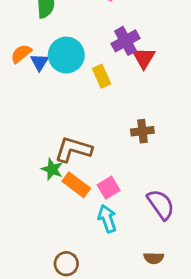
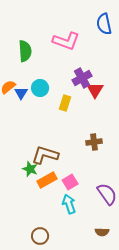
cyan circle: (66, 55) -> (40, 88), size x0.7
yellow rectangle: (102, 76) -> (65, 103), turned 42
orange rectangle: (76, 185) -> (47, 180), turned -66

